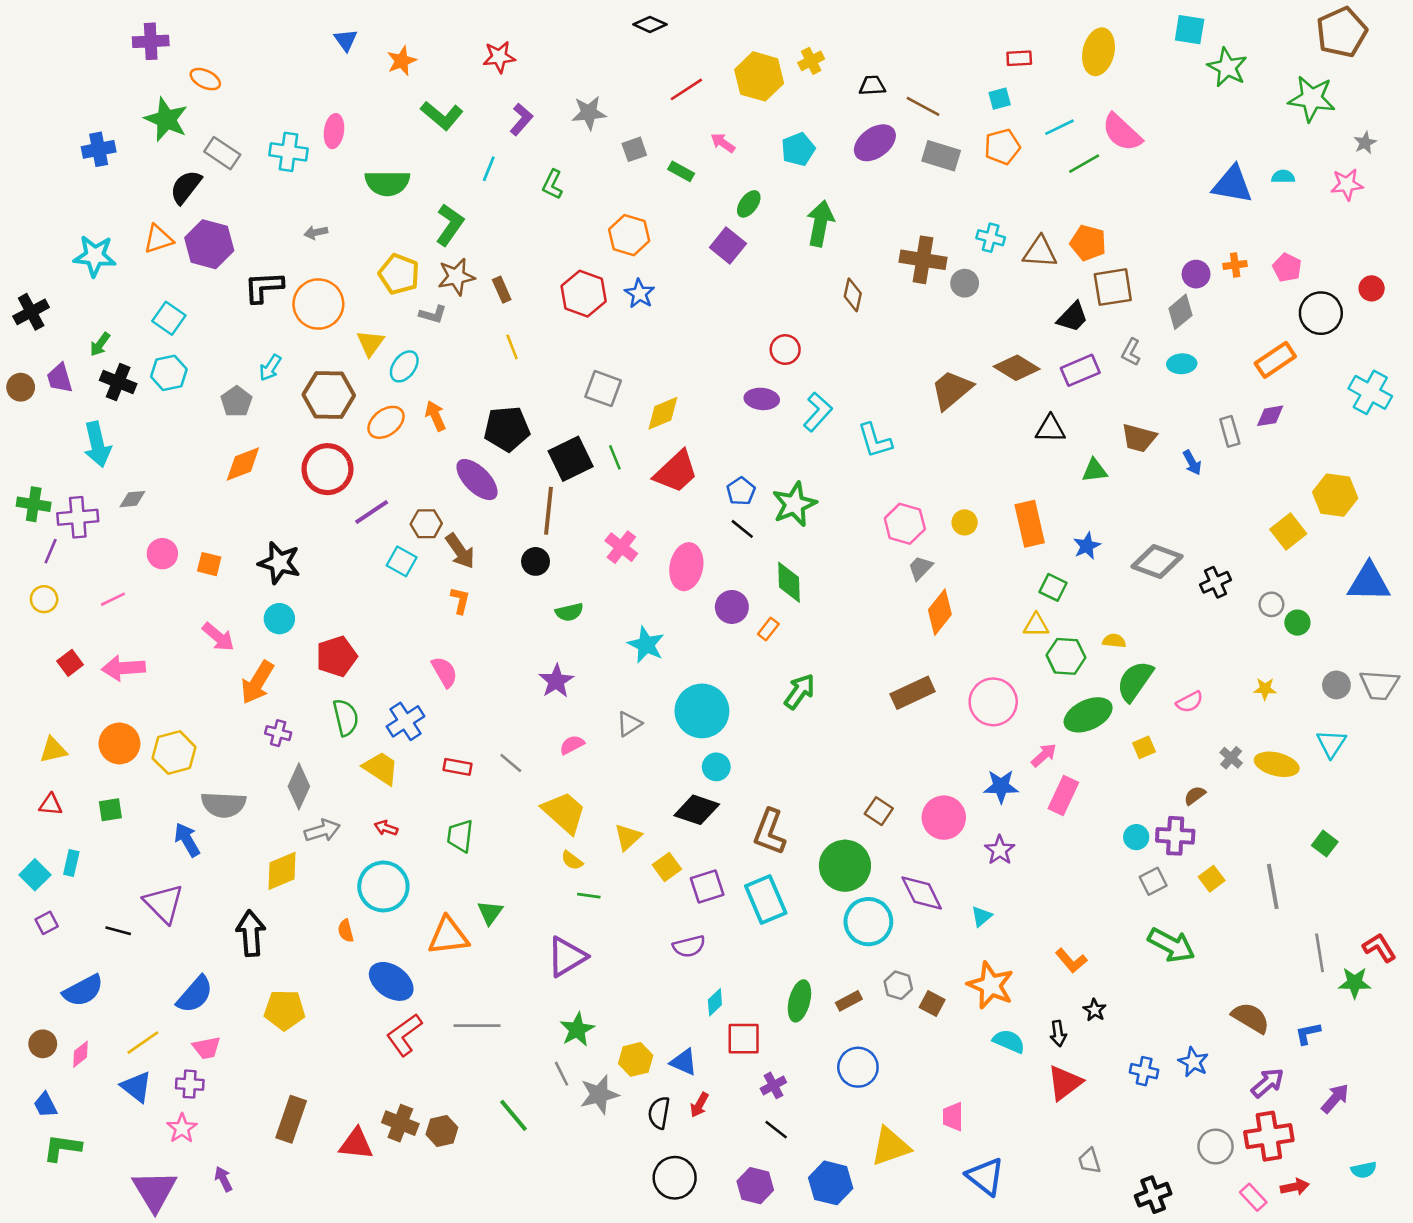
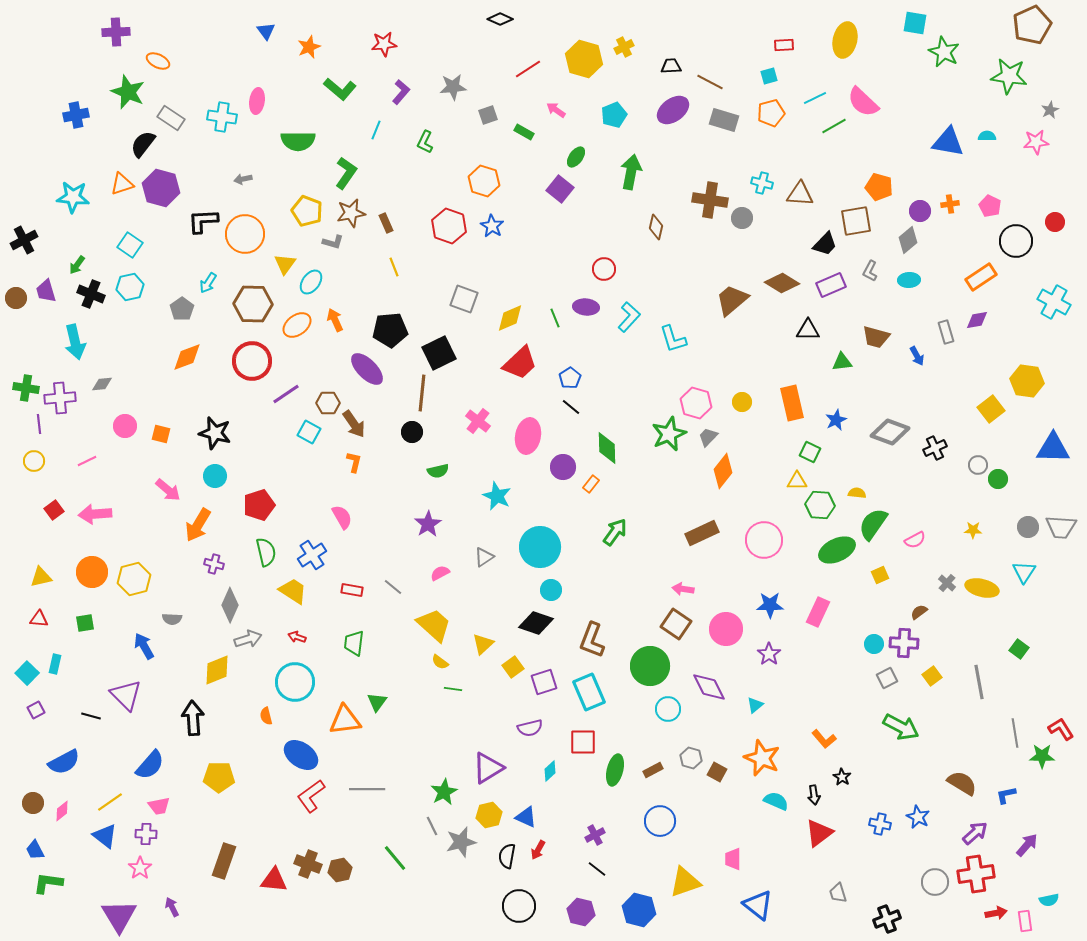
orange pentagon: (1088, 243) -> (879, 187), moved
green line: (615, 457) -> (555, 318), moved
green star: (794, 504) -> (669, 434), moved
purple line: (51, 551) -> (39, 424), turned -30
pink arrow: (1044, 755) -> (683, 589), moved, turned -130
gray semicircle: (223, 805) -> (172, 619), size x0.6
brown square: (879, 811) -> (676, 624), size x1.4
cyan circle: (868, 922) -> (668, 709), size x0.7
purple triangle: (567, 957) -> (488, 768), moved
red square: (744, 1039) -> (583, 742), moved
pink rectangle: (1253, 1197) -> (1025, 921), moved, turned 35

